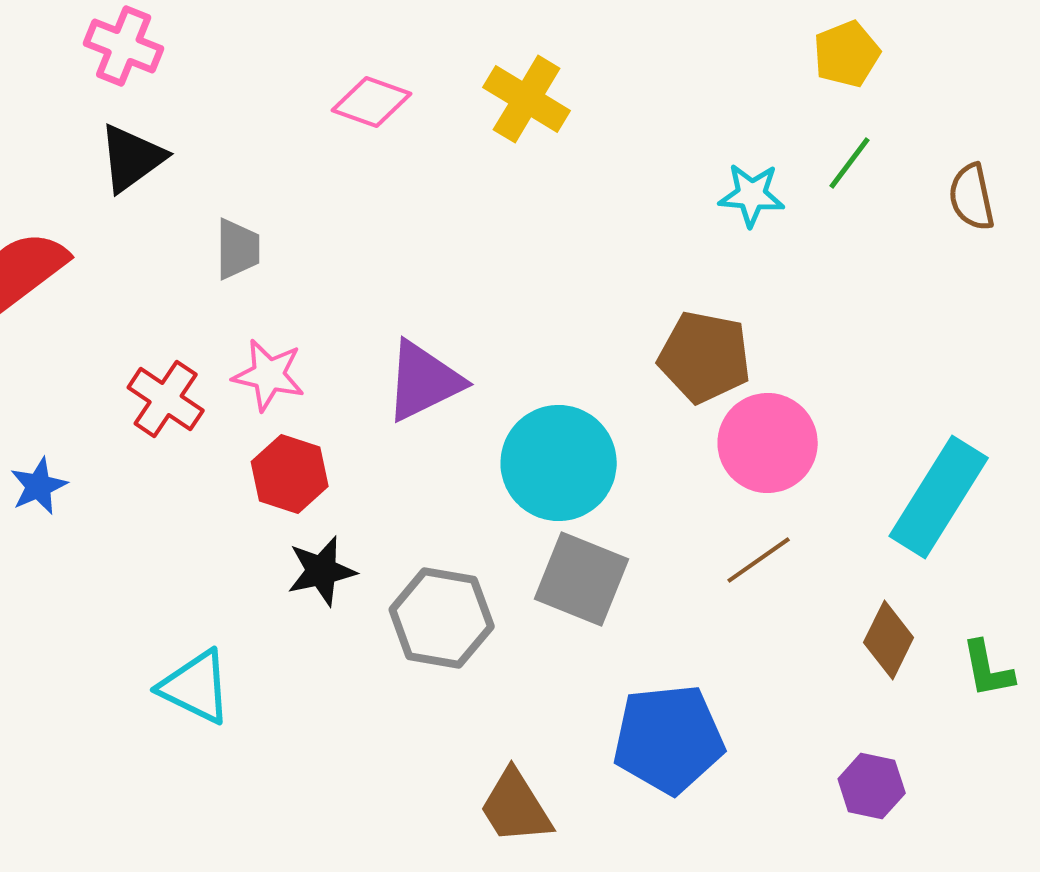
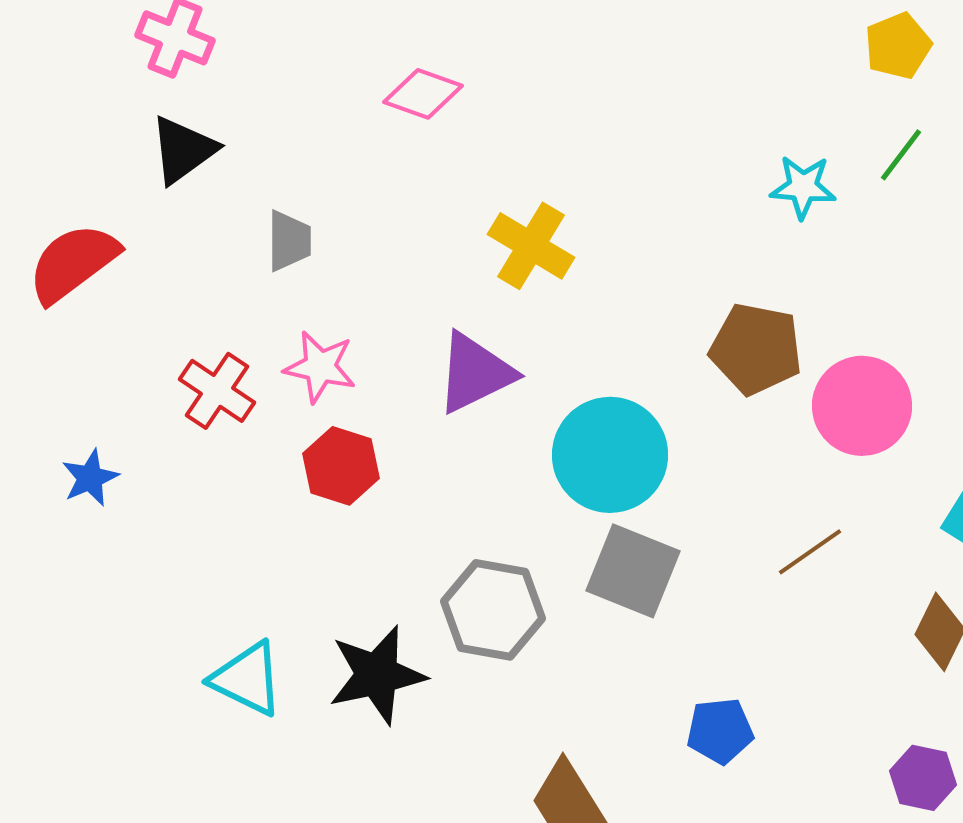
yellow cross: (527, 99) -> (531, 246), moved
pink circle: (768, 443) -> (862, 406), moved
black star: (322, 571) -> (377, 675), moved, size x1.4
blue pentagon: (669, 739) -> (720, 731), size x0.6

